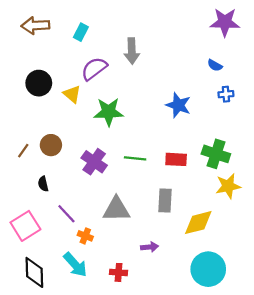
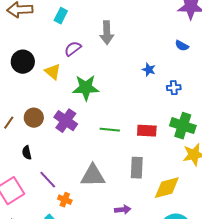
purple semicircle: (94, 69) -> (73, 49), size x0.7
blue cross: (226, 94) -> (174, 88), moved
blue star: (178, 105) -> (149, 70), moved, size x0.6
purple cross: (94, 162) -> (66, 121), moved

